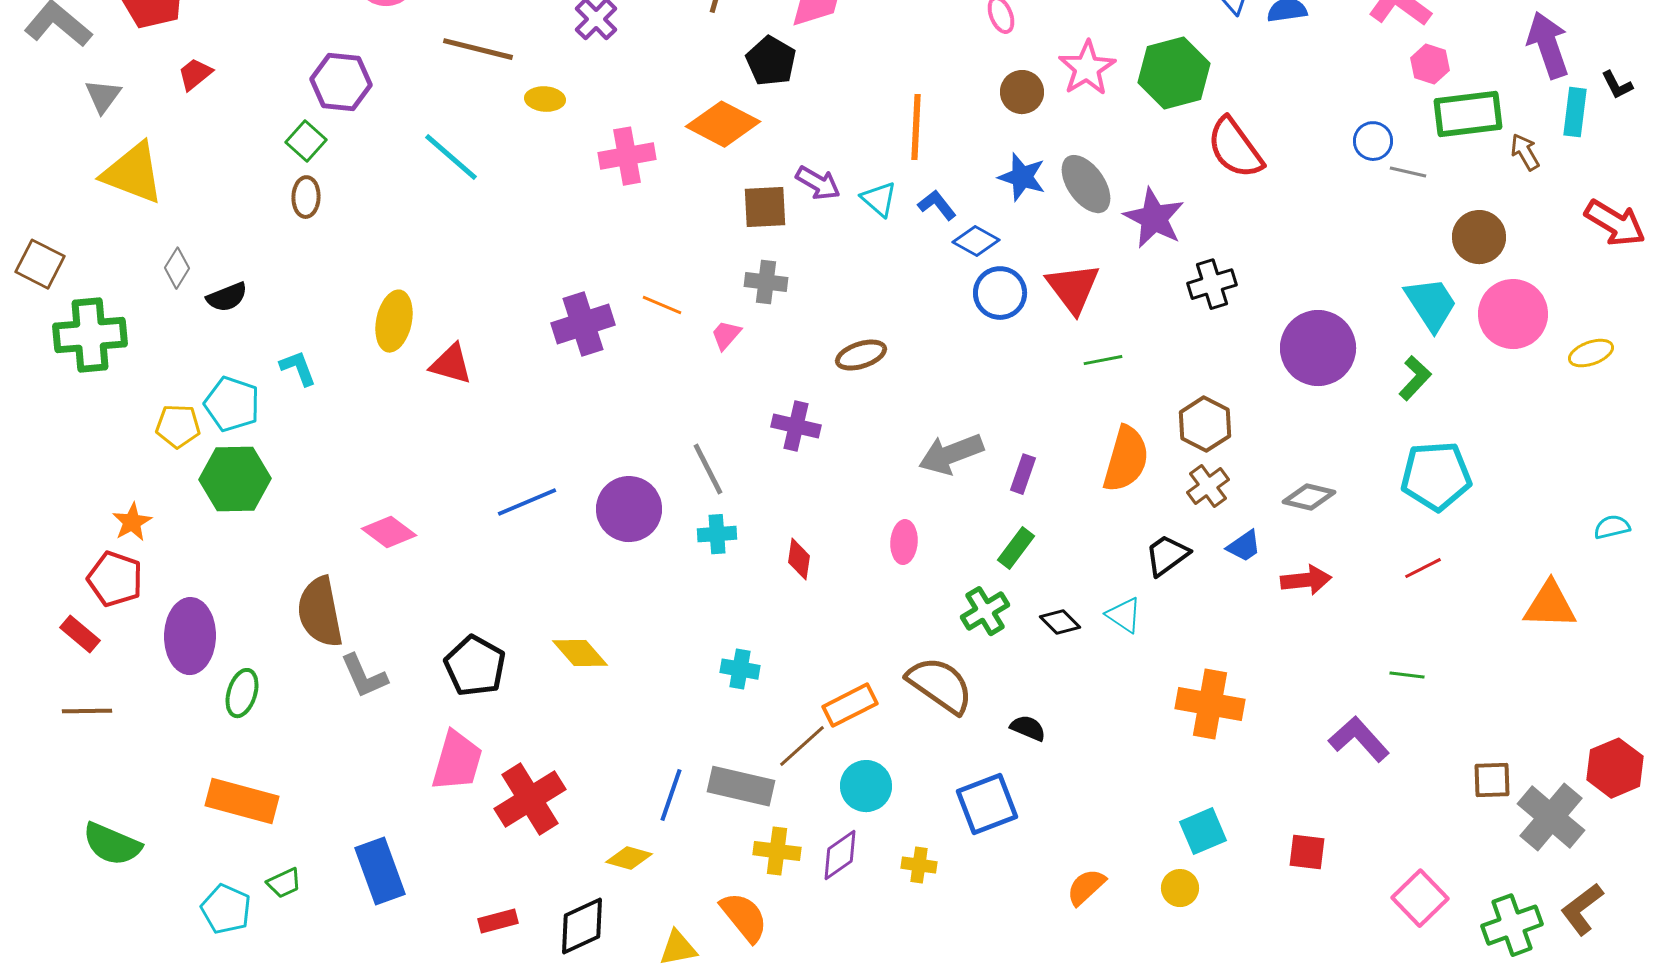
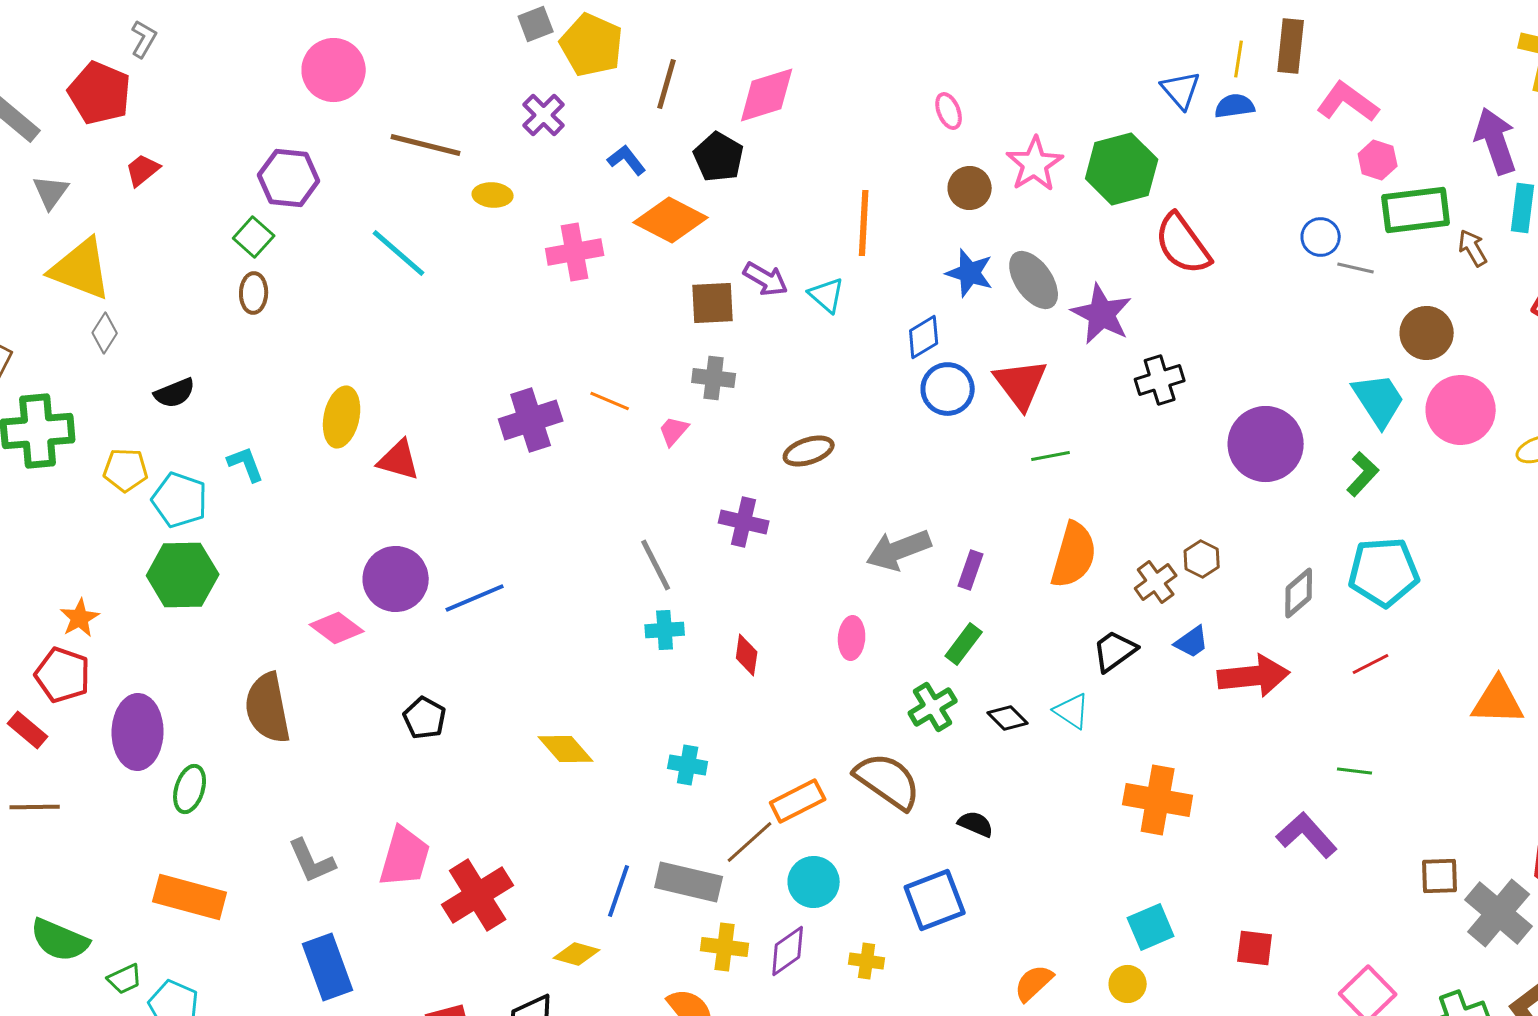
blue L-shape: (937, 205) -> (627, 160), moved
blue diamond: (976, 241) -> (924, 337), turned -60
gray diamond: (177, 268) -> (105, 333), moved
brown hexagon: (1205, 424) -> (1202, 559), moved, size x0.7
yellow pentagon: (178, 426) -> (126, 470), moved
gray diamond: (1309, 497) -> (1299, 593), moved, turned -54
purple circle: (629, 509) -> (396, 579), moved
red arrow: (1306, 580) -> (1254, 676), size x1.4
yellow diamond: (580, 653) -> (566, 749), moved
black pentagon: (475, 666) -> (425, 718), moved, size x0.7
gray L-shape: (364, 676) -> (312, 861), moved
green trapezoid: (284, 883) -> (125, 979), moved

